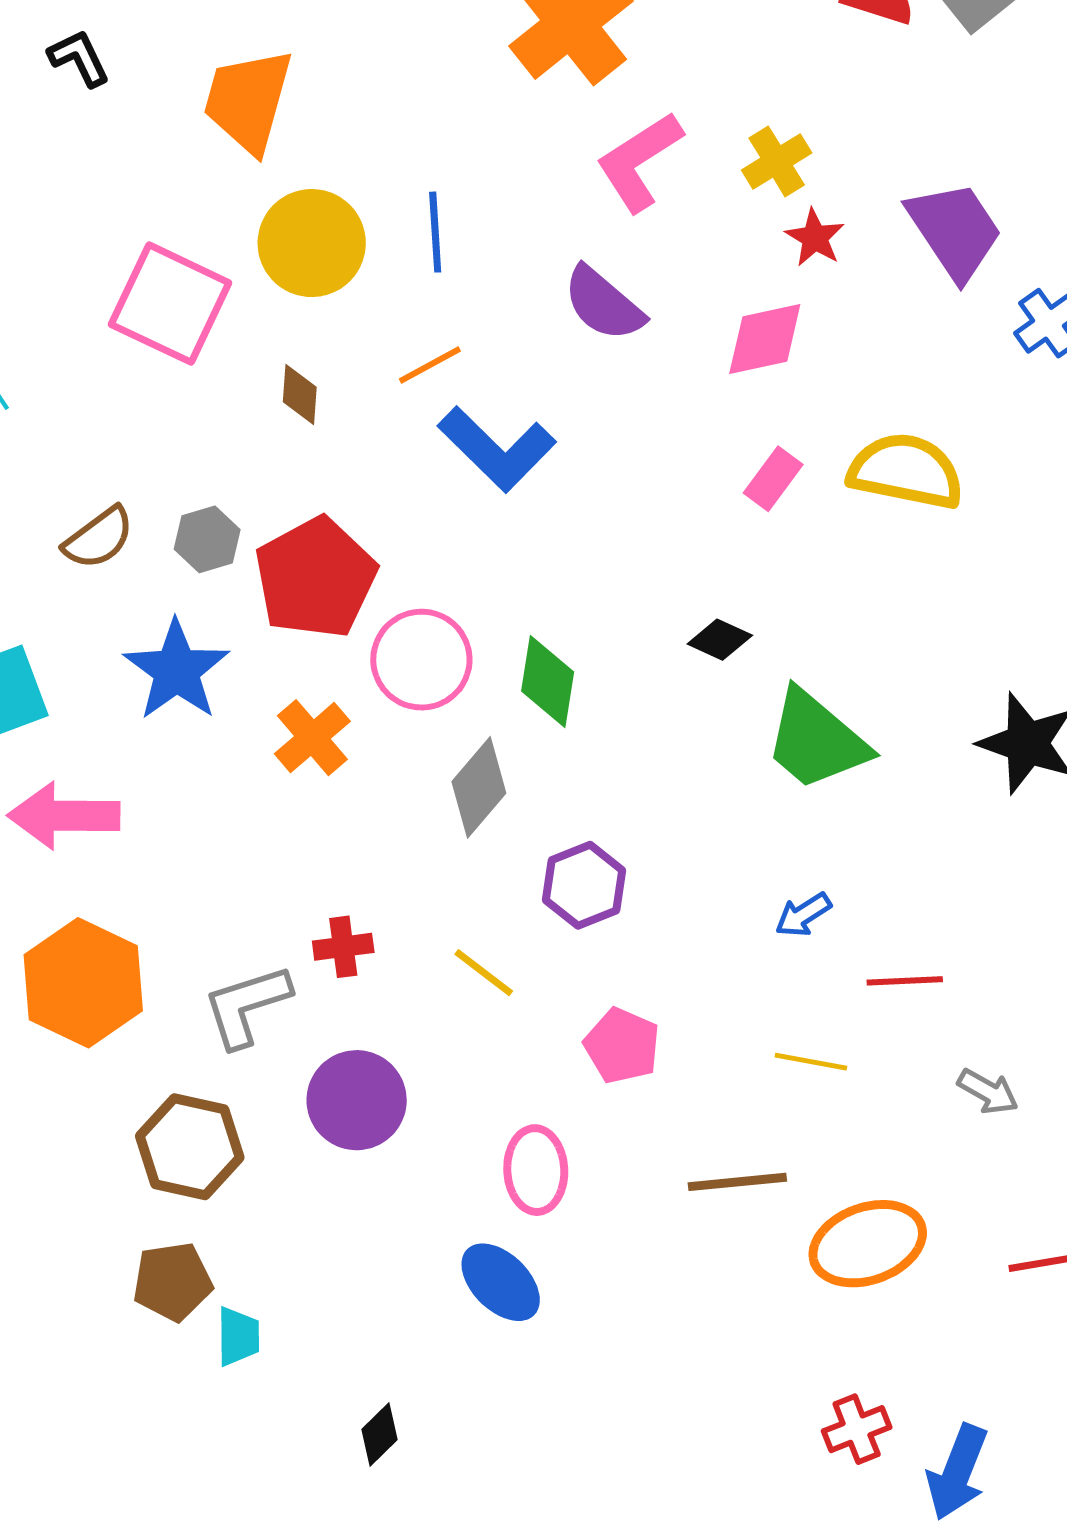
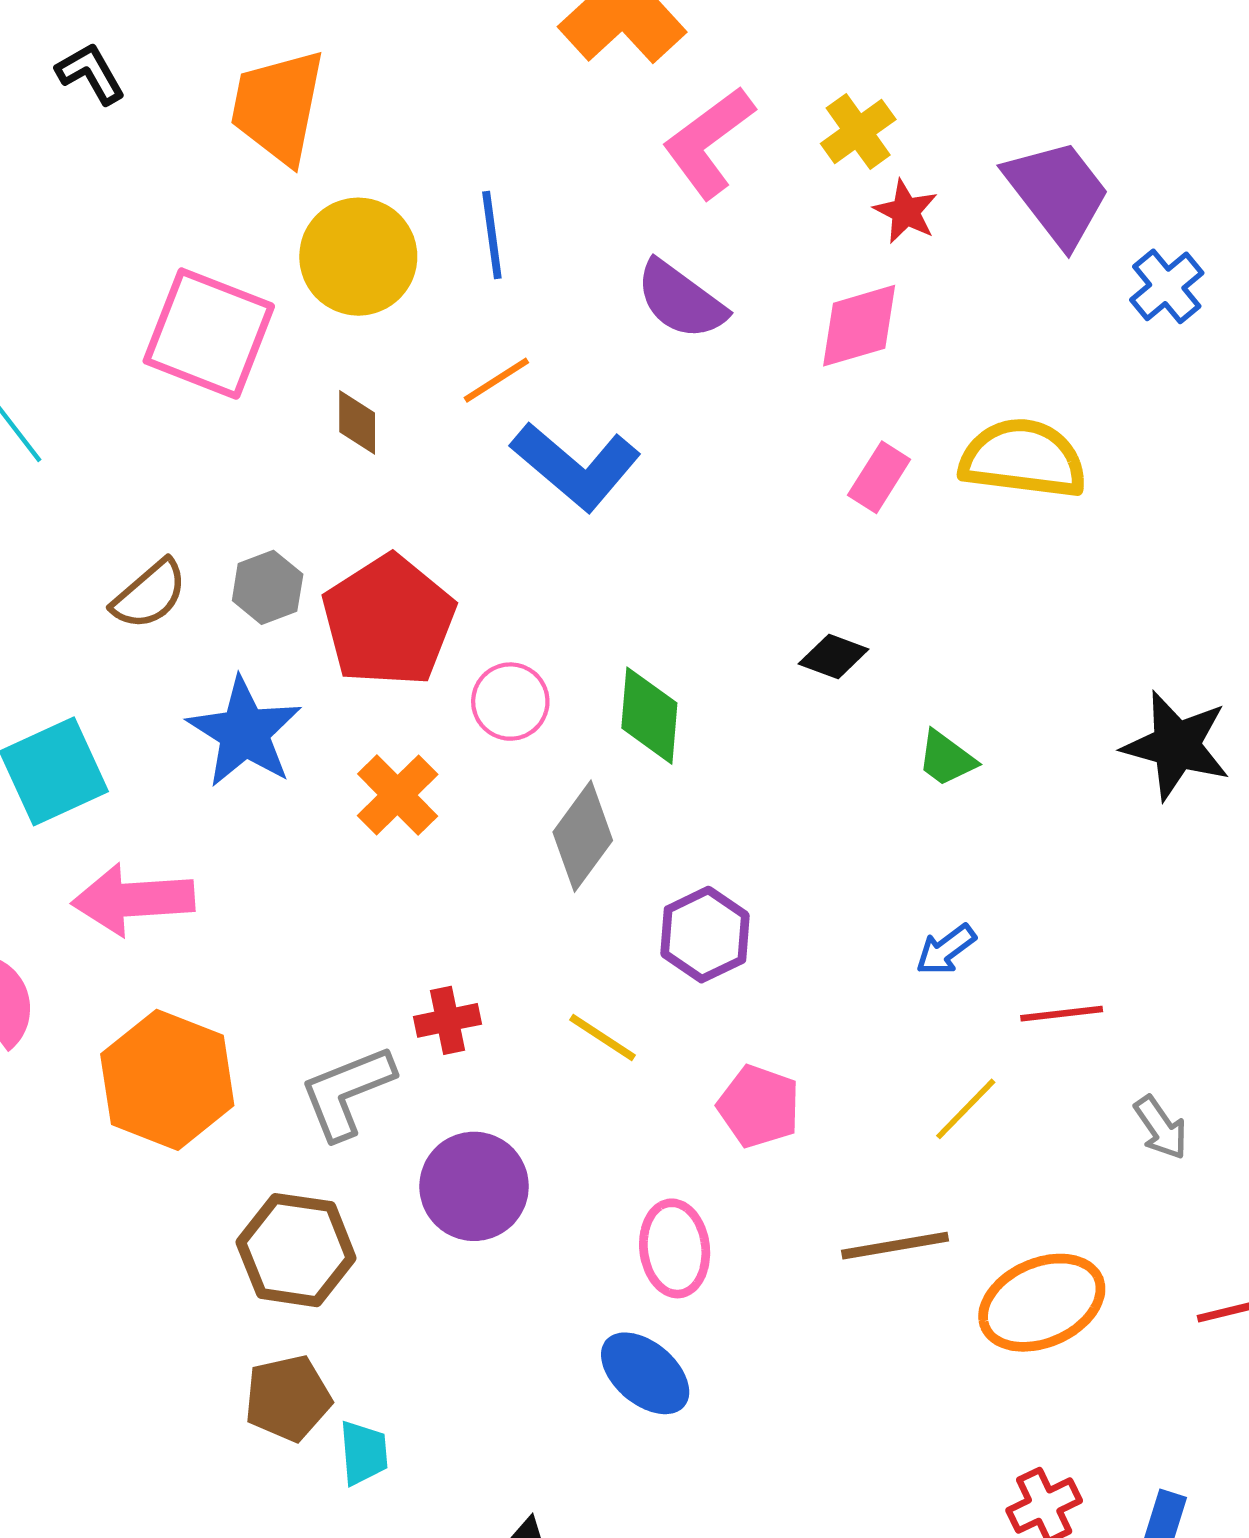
pink circle: (421, 660) -> (510, 702), size x0.7
green trapezoid: (816, 740) -> (946, 759), size x0.5
yellow line: (811, 1062) -> (966, 1109), turned -52
gray arrow: (988, 1092) -> (1161, 1128), turned 30

